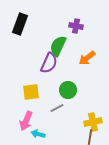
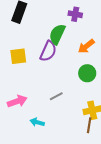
green circle: (68, 90) -> (87, 73), moved
yellow square: (31, 92) -> (18, 56), moved
pink arrow: (26, 121) -> (17, 101), moved, turned -132

